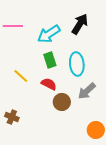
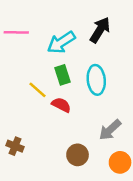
yellow line: (21, 76) -> (37, 90), moved
gray arrow: (87, 91) -> (110, 130), moved
brown circle: (62, 102) -> (78, 155), moved

